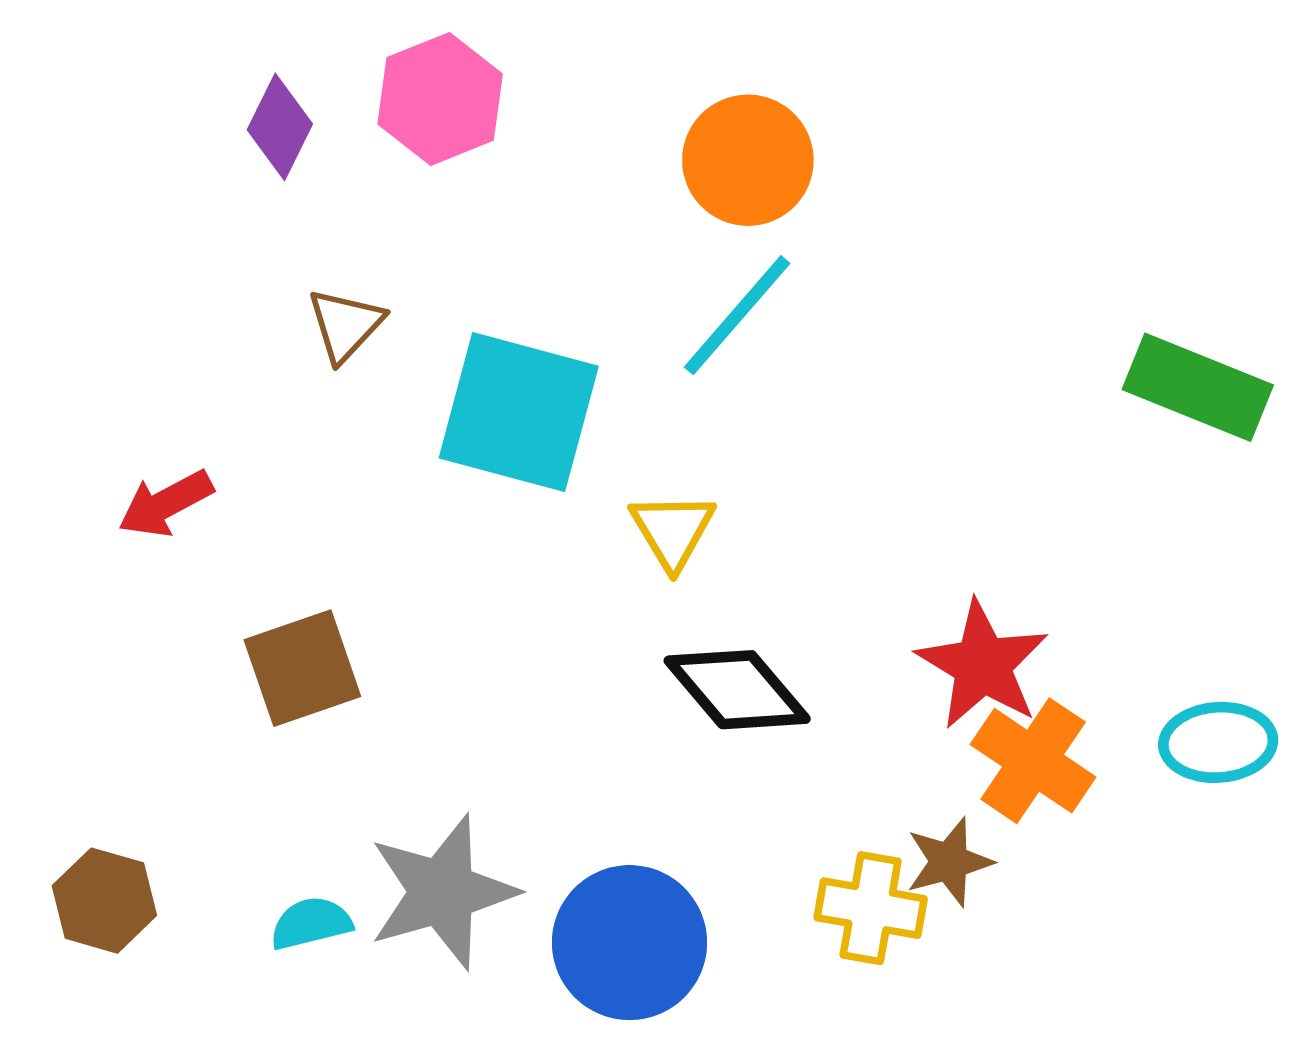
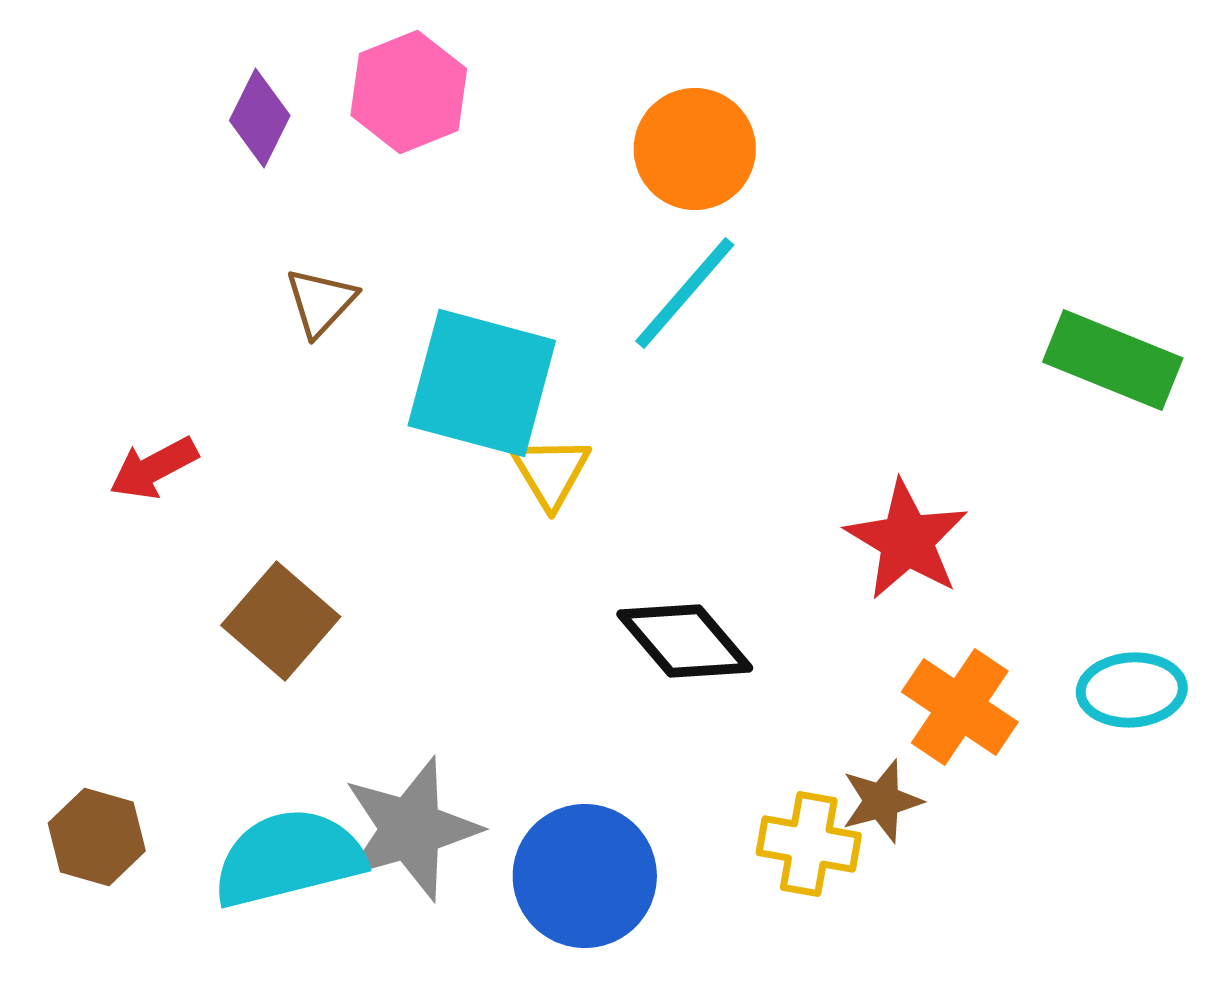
yellow triangle: (673, 530) -> (551, 472), moved
red star: (982, 665) -> (907, 540), moved
brown square: (302, 668) -> (281, 621), turned -30
cyan semicircle: (311, 923) -> (289, 858), size x2.0

